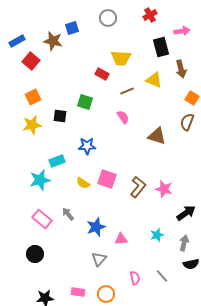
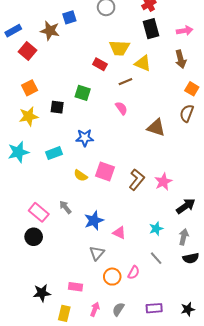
pink arrow: (182, 31) -> (185, 31), moved
black rectangle: (161, 47) -> (151, 29), moved
yellow triangle: (154, 80) -> (143, 63), moved
cyan star: (40, 180) -> (18, 152), moved
pink star: (164, 189) -> (163, 182), turned 30
pink triangle: (121, 239) -> (119, 233), turned 32
black circle: (35, 254) -> (34, 237), moved
gray line: (162, 276) -> (156, 258), moved
pink semicircle: (135, 278) -> (134, 273), turned 40
orange circle: (106, 294) -> (112, 277), moved

